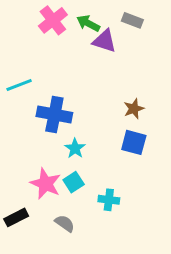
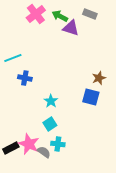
brown star: (134, 109) -> (99, 78), moved
blue cross: (54, 114) -> (25, 78), moved, size x0.6
pink star: (46, 184) -> (29, 144), moved
cyan cross: (109, 200) -> (58, 144), moved

